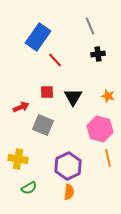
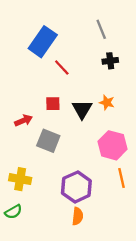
orange star: (108, 96) -> (107, 102), moved
green semicircle: (29, 188) -> (13, 212), moved

